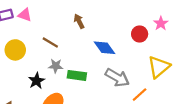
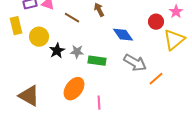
brown line: (50, 43) -> (72, 18), moved
yellow triangle: (159, 67) -> (174, 40), moved
black star: (37, 81) -> (57, 51), moved

